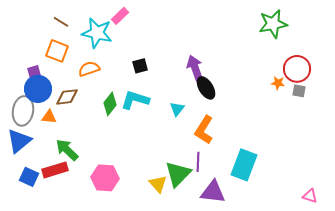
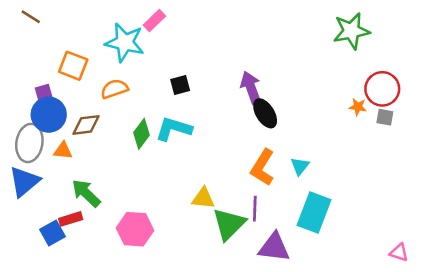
brown line: (61, 22) -> (31, 17), moved
cyan triangle: (177, 109) -> (300, 166), moved
red rectangle: (55, 170) -> (71, 219), size x0.7
blue square: (29, 177) -> (53, 233), moved, turned 36
yellow triangle: (158, 184) -> (203, 198), moved, turned -42

